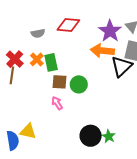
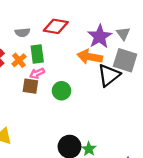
green rectangle: (51, 62) -> (37, 54), moved
brown square: (60, 82) -> (30, 86), moved
pink arrow: (57, 103) -> (37, 73), moved, turned -88

